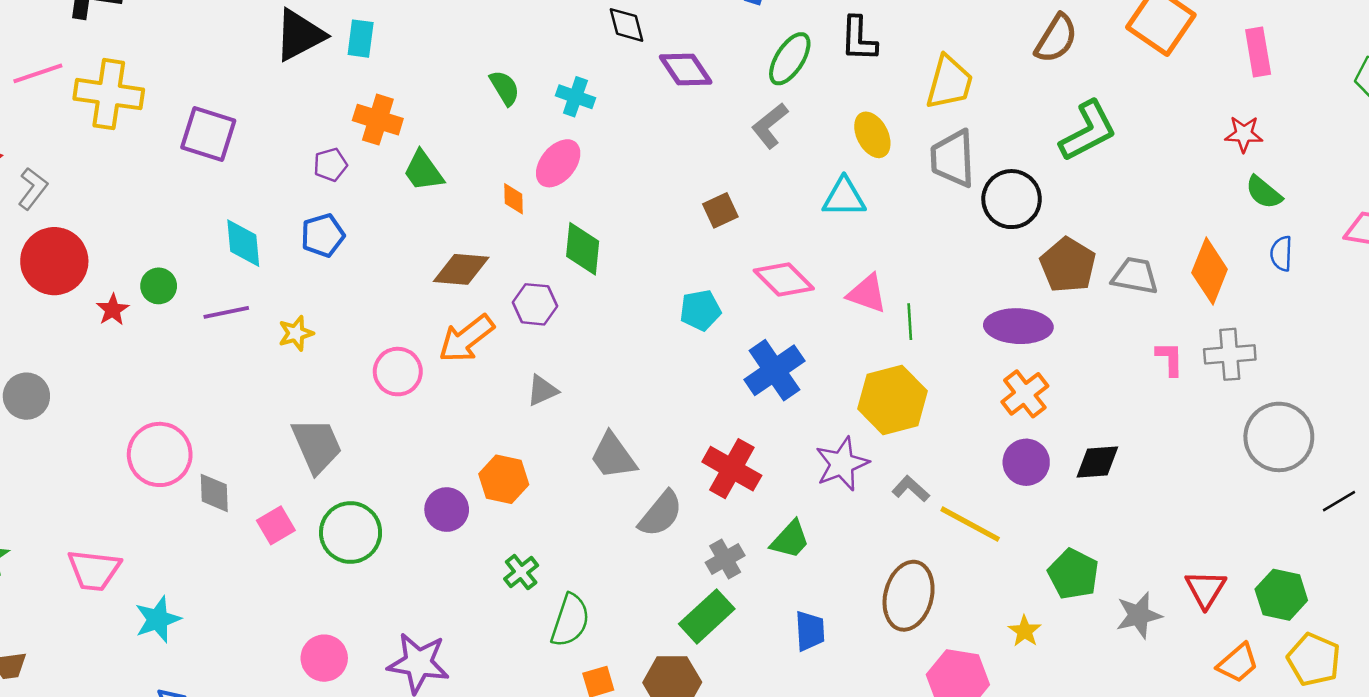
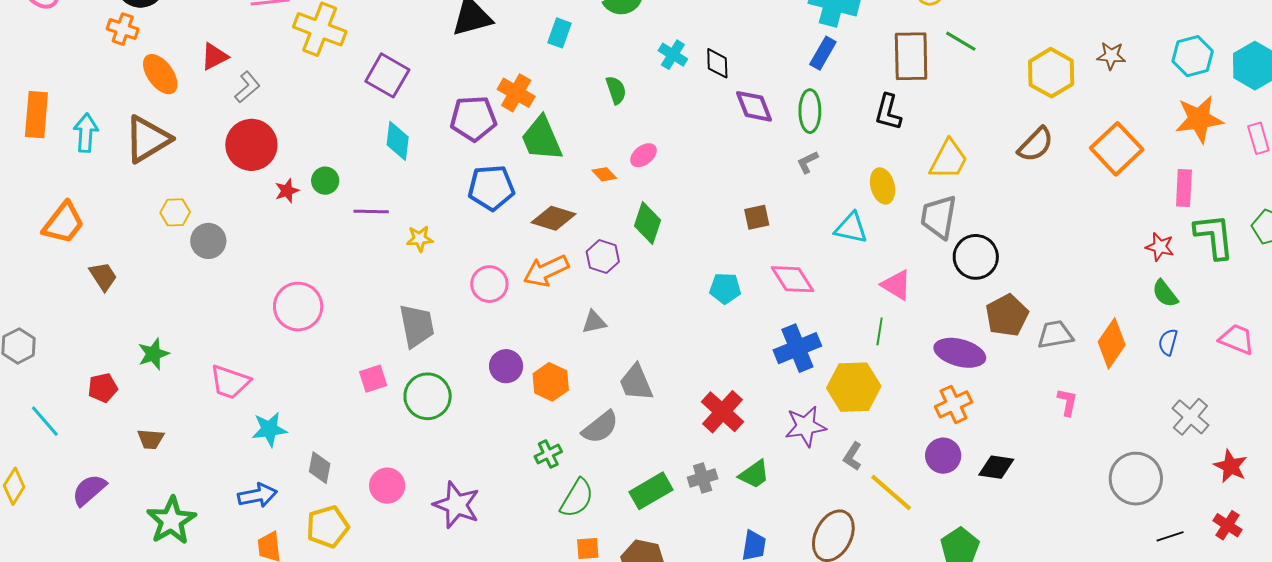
cyan rectangle: (361, 39) -> (560, 33), moved
green ellipse: (790, 59) -> (810, 111), moved, turned -45
cyan cross: (575, 97) -> (673, 55), moved
gray L-shape: (770, 126) -> (808, 162), size x0.7
green L-shape: (1088, 131) -> (1214, 236), moved, turned -81
pink ellipse: (558, 163) -> (643, 155), size x0.7
purple pentagon: (330, 165) -> (473, 119), size x1.8
green trapezoid: (423, 171) -> (542, 139), size x1.4
orange diamond: (513, 199) -> (604, 174), turned -55
blue pentagon: (323, 235) -> (491, 188), moved, size x1.4
cyan diamond: (243, 243) -> (398, 141), moved
gray trapezoid: (1135, 276) -> (1055, 334), turned -33
pink triangle: (867, 294) -> (896, 285), moved
gray cross: (1230, 354) -> (1190, 417), moved, turned 33
blue cross: (774, 370) -> (797, 348), moved
gray L-shape: (911, 489) -> (853, 456), turned -112
gray diamond: (214, 493) -> (320, 468), moved
purple circle: (447, 510) -> (506, 366), moved
gray semicircle: (661, 514) -> (600, 427), moved
green rectangle: (707, 616) -> (651, 491), moved

